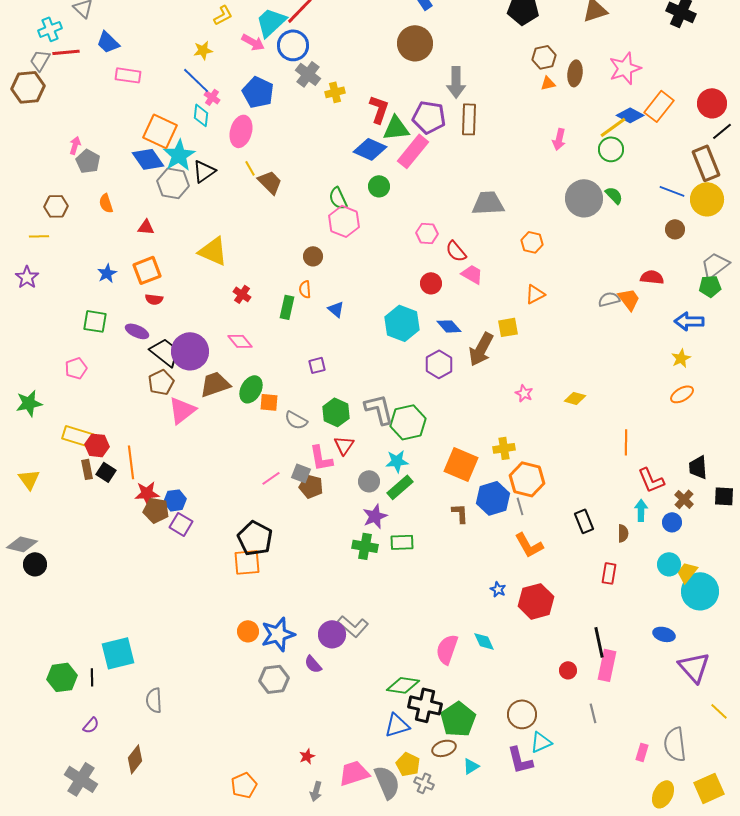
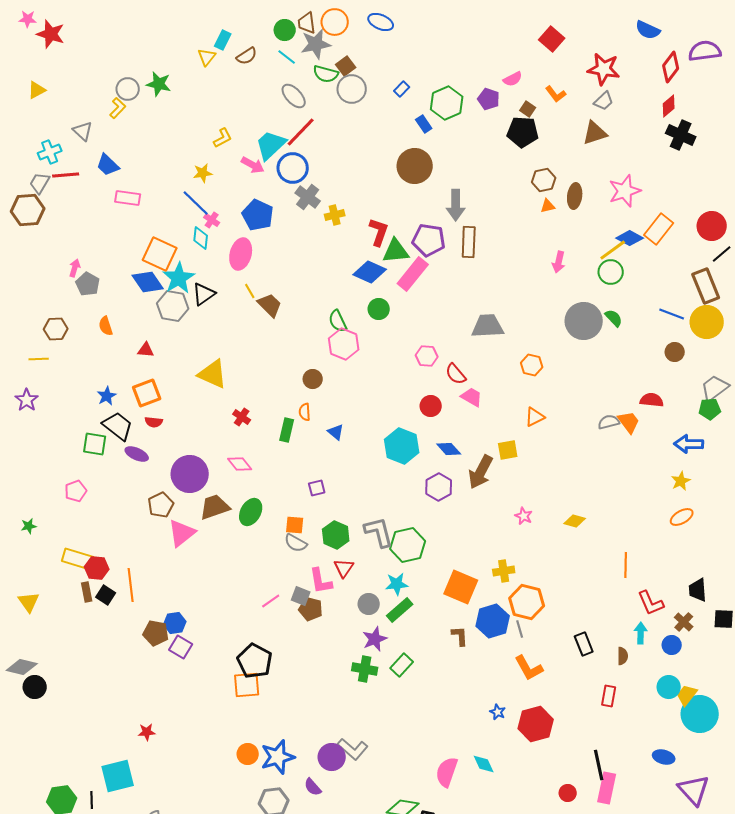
black trapezoid: (165, 352) -> (118, 426), moved
orange square: (269, 402) -> (295, 525), moved
green star: (29, 403) -> (29, 526), size x0.6
red star: (147, 493) -> (147, 732), moved, size x0.7
green rectangle: (402, 542) -> (402, 665), turned -45

